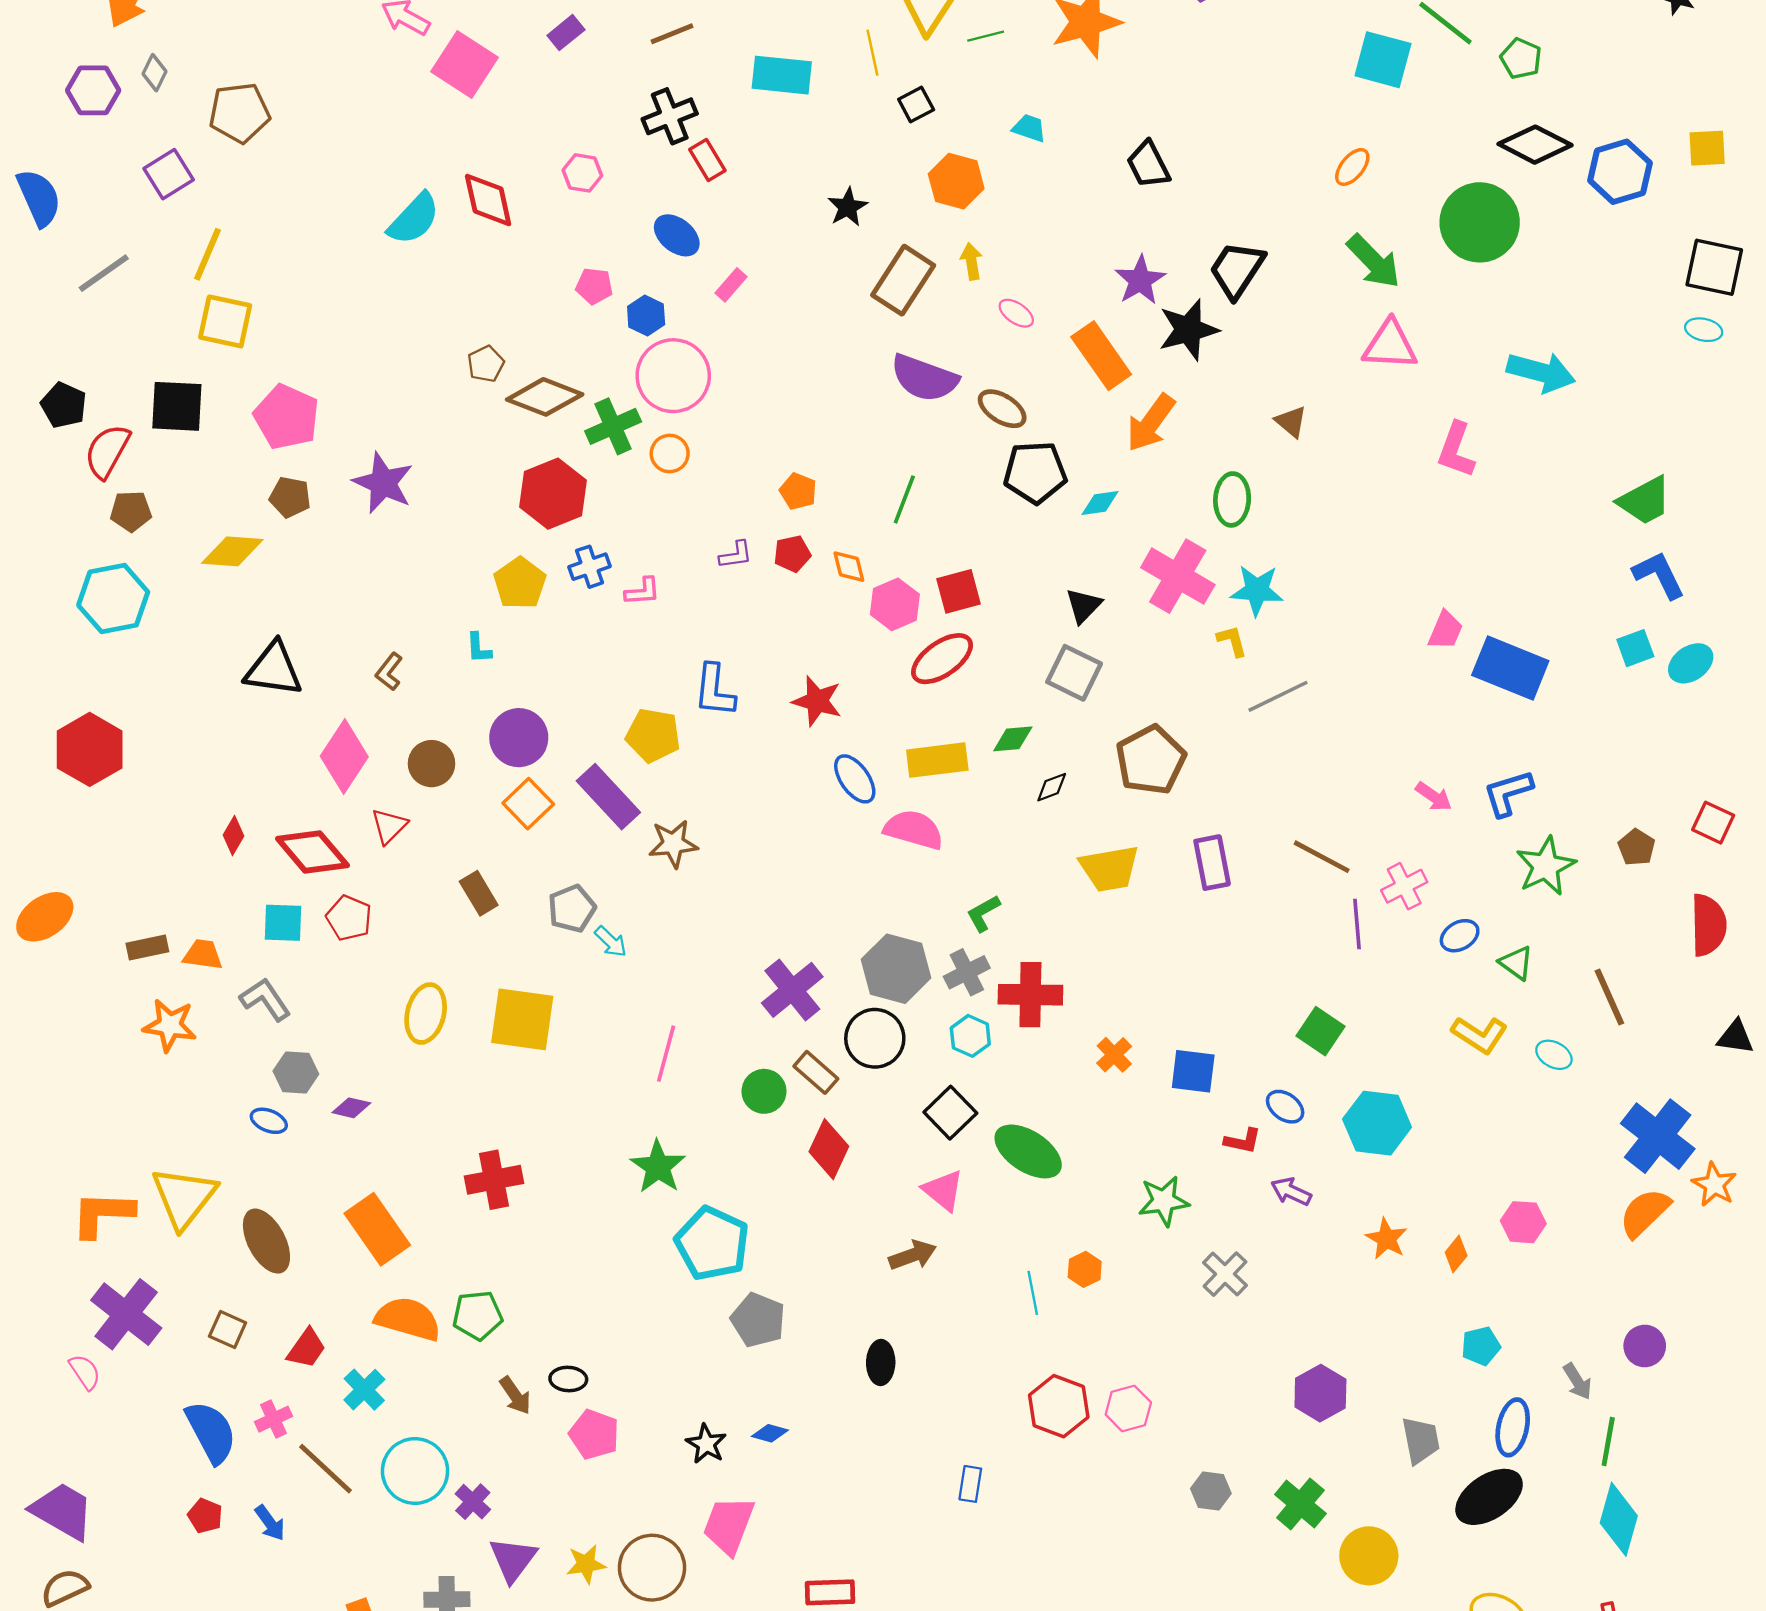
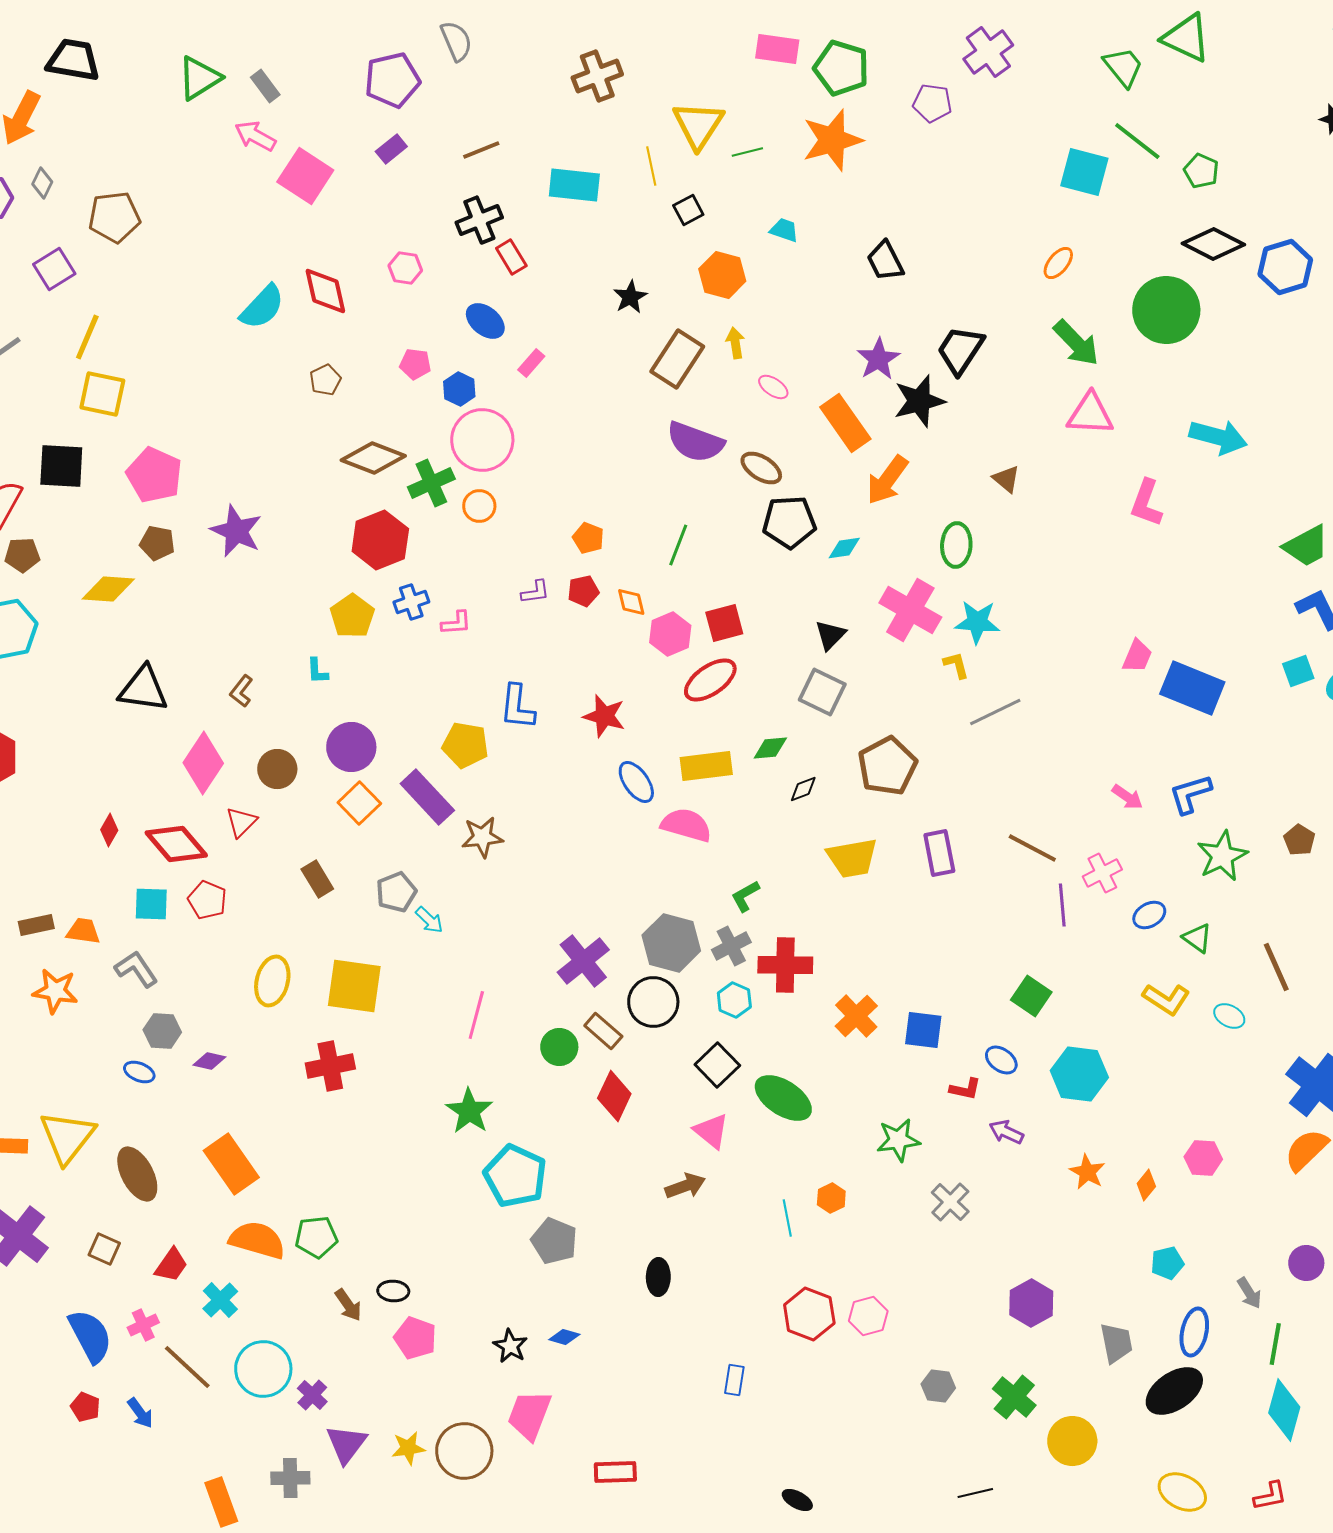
brown pentagon: (486, 364) -> (325, 380), moved
orange cross: (1114, 1055) -> (856, 1016), size x1.4
red cross: (494, 1180) -> (330, 1066), moved

